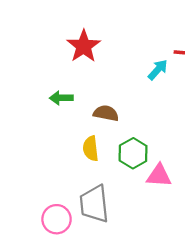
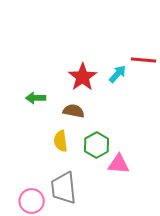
red star: (84, 46) -> (83, 77), moved

